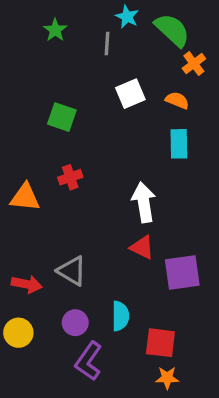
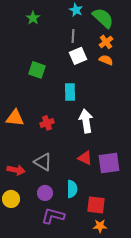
gray line: (107, 43) -> (73, 36), moved
orange cross: (194, 64) -> (106, 42), moved
cyan rectangle: (179, 144) -> (70, 92), moved
red cross: (70, 177) -> (47, 123), moved
red triangle: (142, 247) -> (85, 158), moved
purple L-shape: (89, 361) -> (53, 216), turned 70

